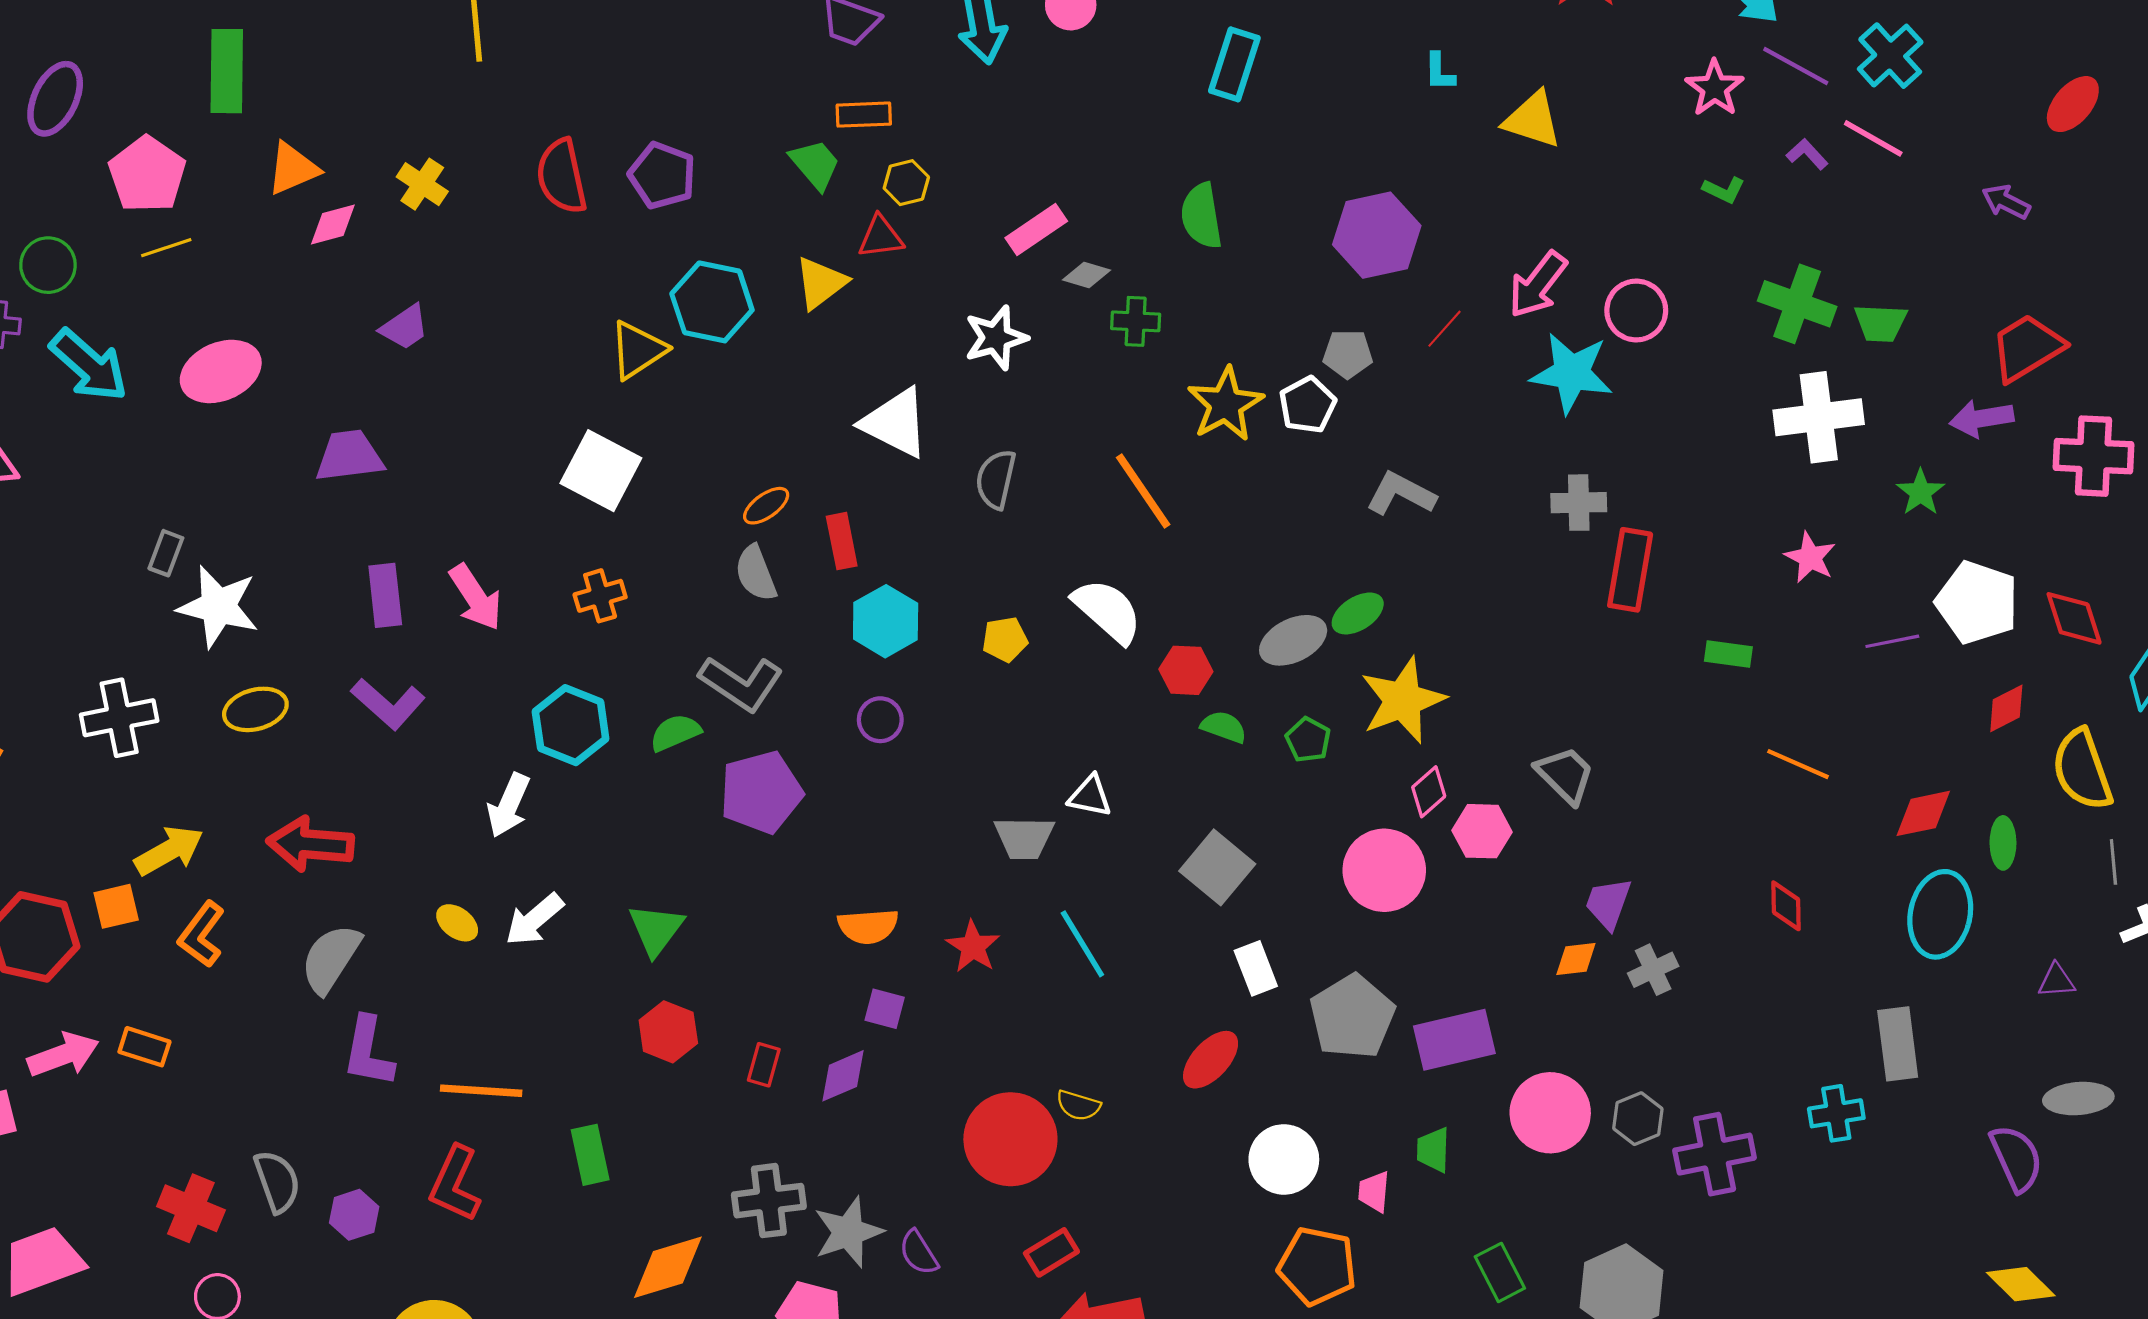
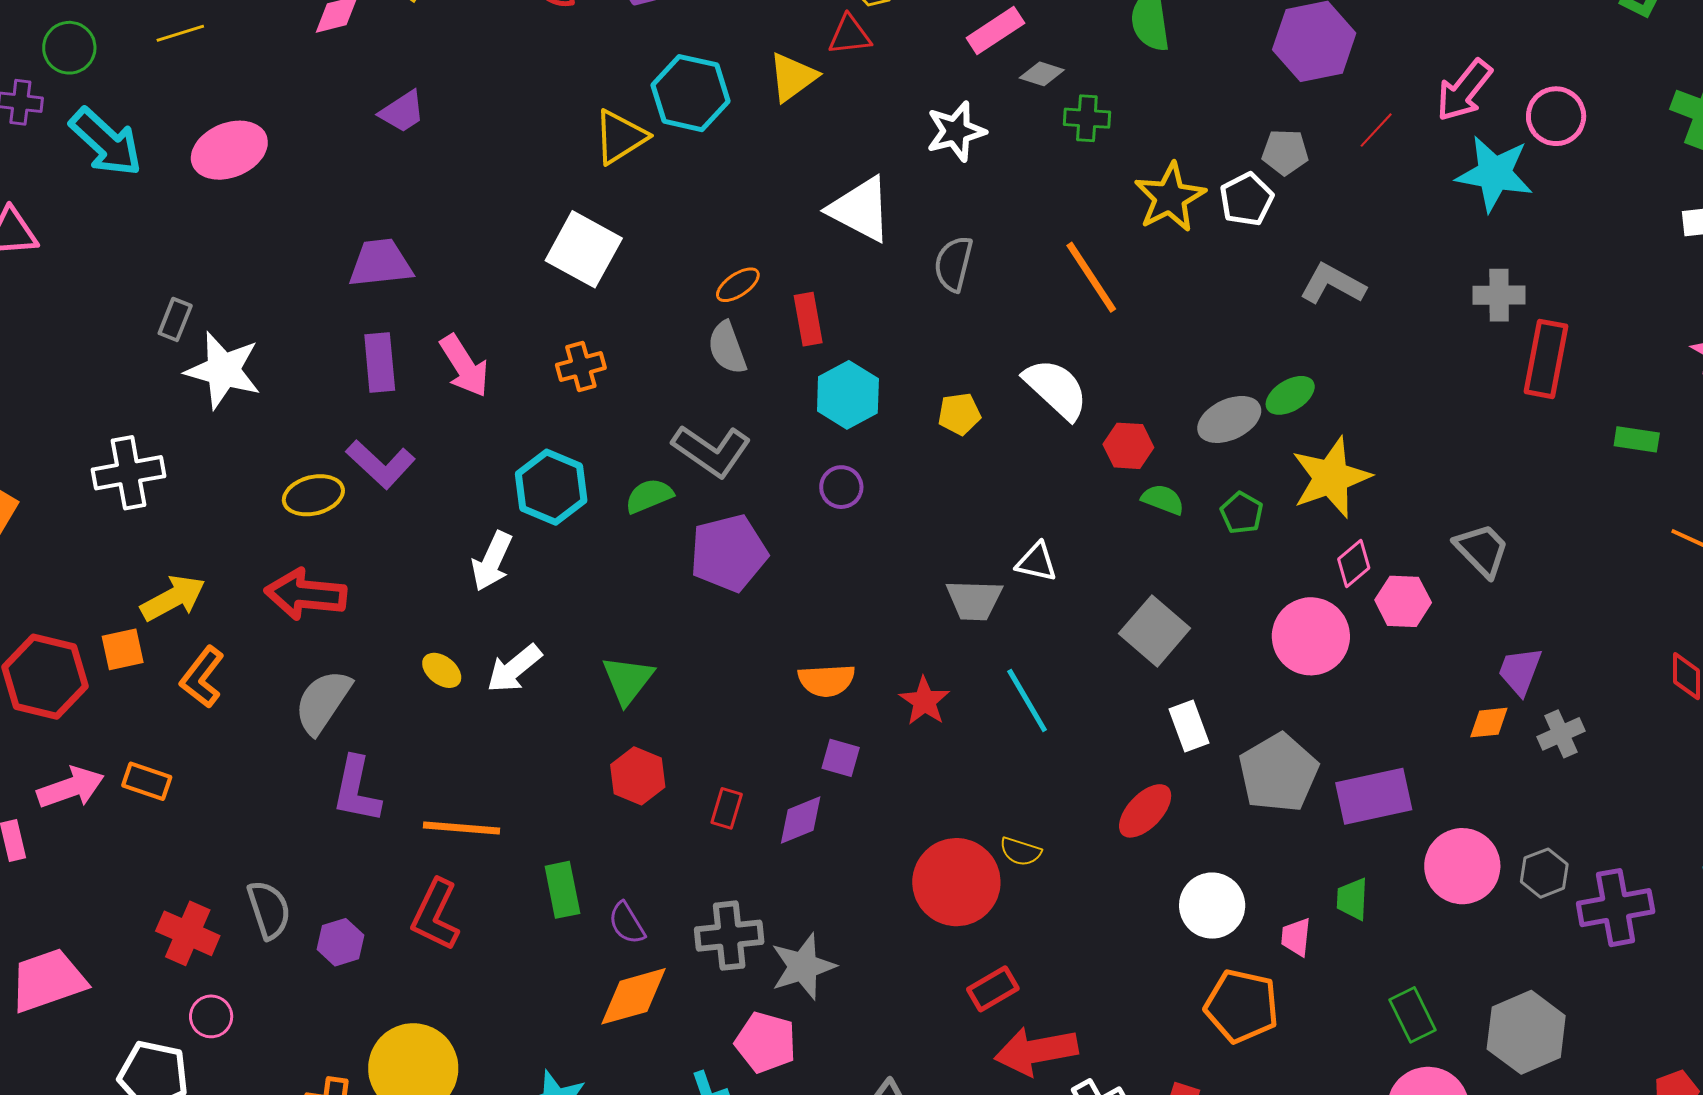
purple trapezoid: (349, 456) -> (380, 263), moved
yellow ellipse: (255, 709) -> (313, 495), moved
purple semicircle: (919, 1253) -> (627, 923), moved

